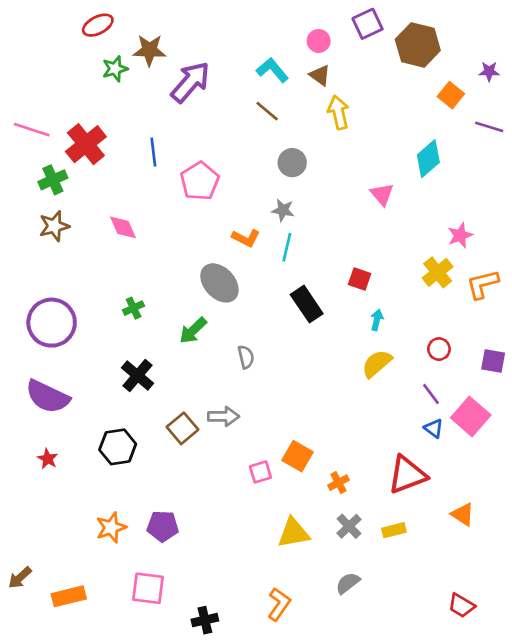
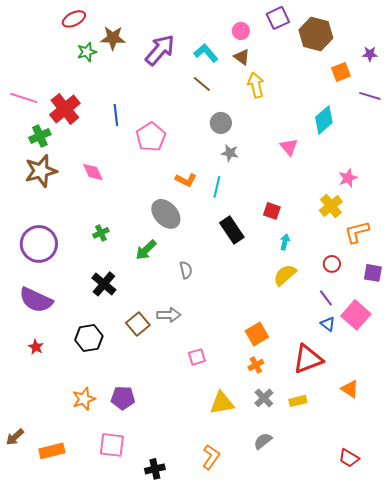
purple arrow: (190, 82) -> (160, 50), moved
orange square: (451, 95) -> (341, 72), turned 30
gray star: (283, 210) -> (230, 153), moved
brown star: (54, 226) -> (41, 171), size x1.4
orange L-shape: (483, 284) -> (357, 232), moved
orange square: (297, 456) -> (257, 334), moved, turned 30

